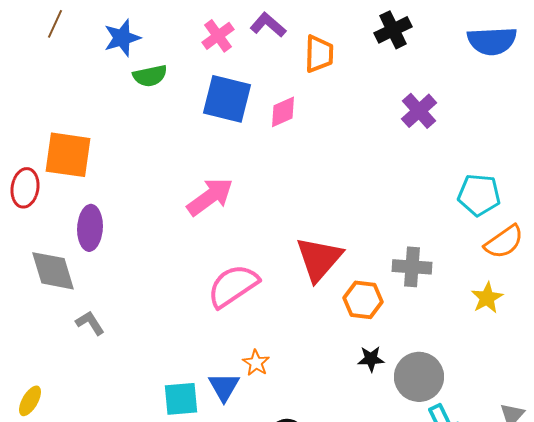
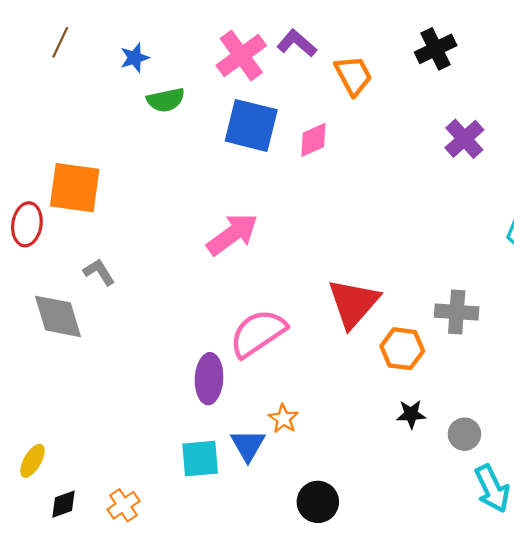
pink cross: (218, 36) -> (241, 56), size x1.4
blue star: (122, 38) -> (135, 58), size x0.7
orange trapezoid: (319, 54) -> (353, 76), turned -30
purple ellipse: (90, 228) -> (209, 379), moved
gray L-shape: (90, 323) -> (99, 272), moved
gray circle: (419, 377) -> (464, 434), size x0.6

